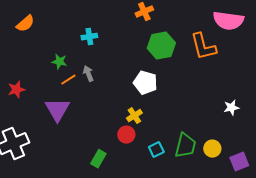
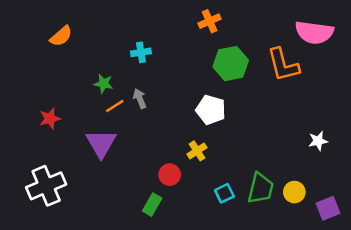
red circle: (126, 135) -> (170, 175), moved

